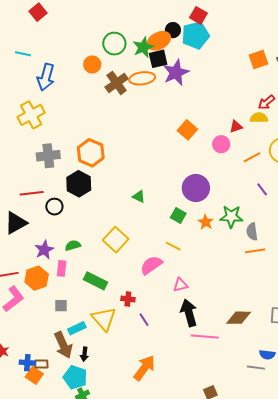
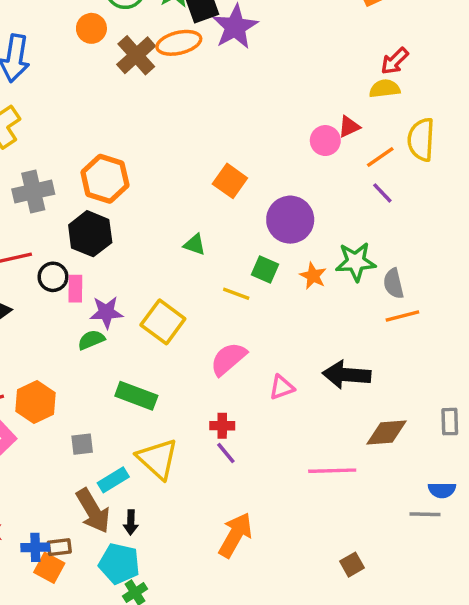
red triangle: (236, 127) -> (349, 127), moved
orange square: (187, 130) -> (230, 181), moved
purple line: (262, 189) -> (382, 193), moved
yellow line: (173, 246) -> (236, 294), moved
purple star: (44, 250) -> (106, 312), moved, turned 30
pink rectangle: (62, 268) -> (75, 289), moved
red cross: (128, 299) -> (222, 426), moved
black arrow: (189, 313) -> (347, 375), moved, turned -64

